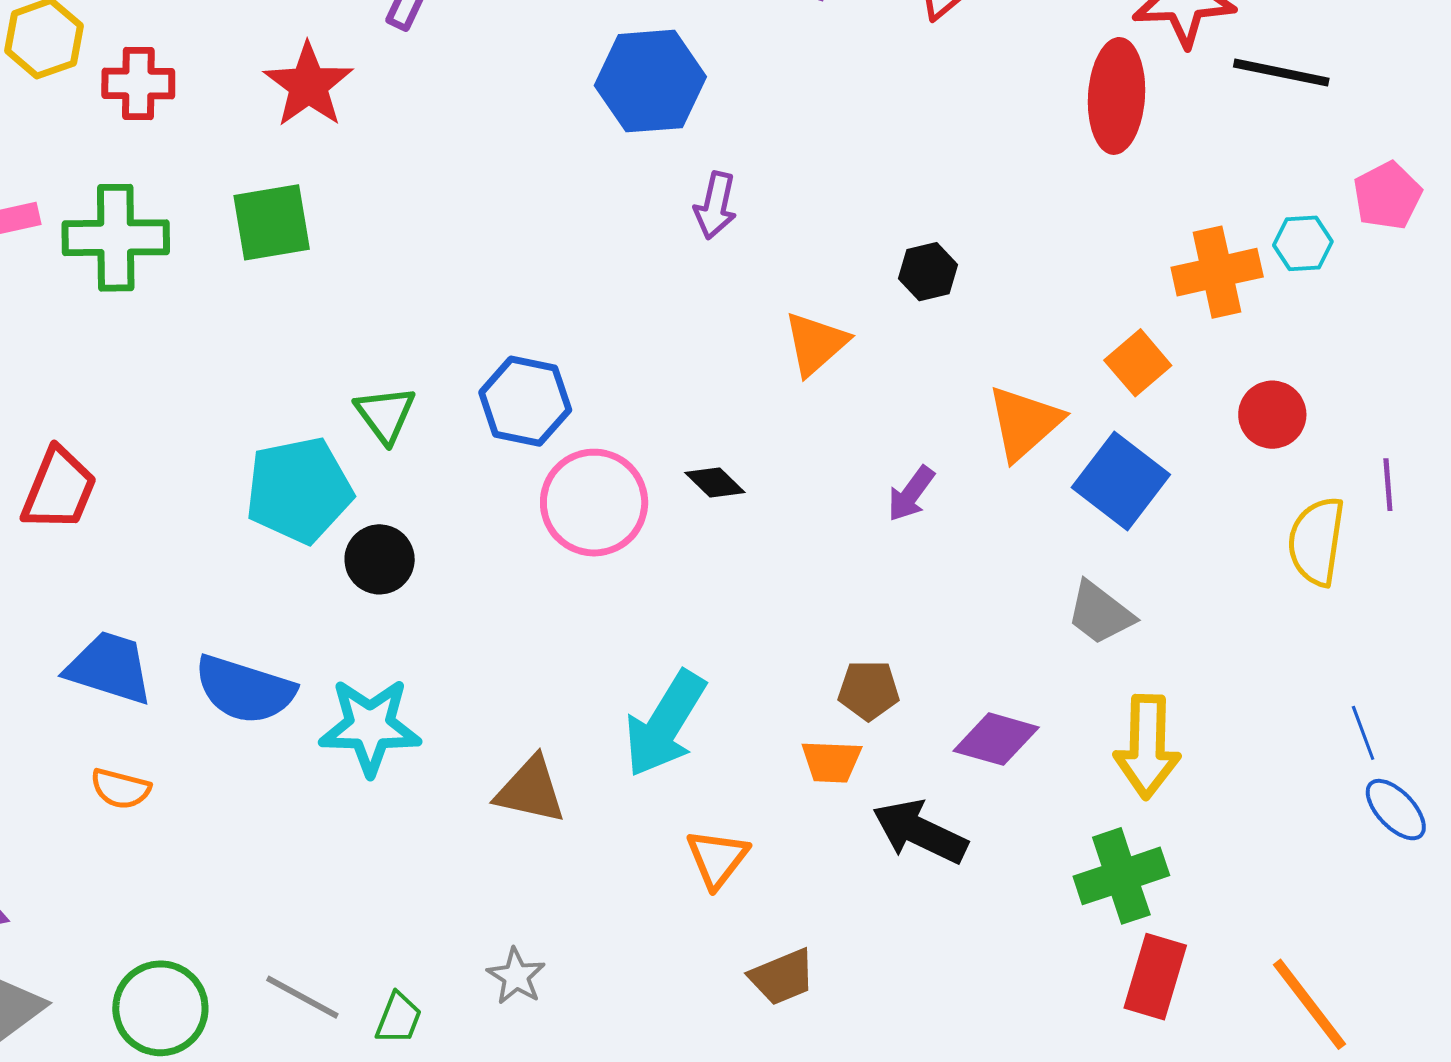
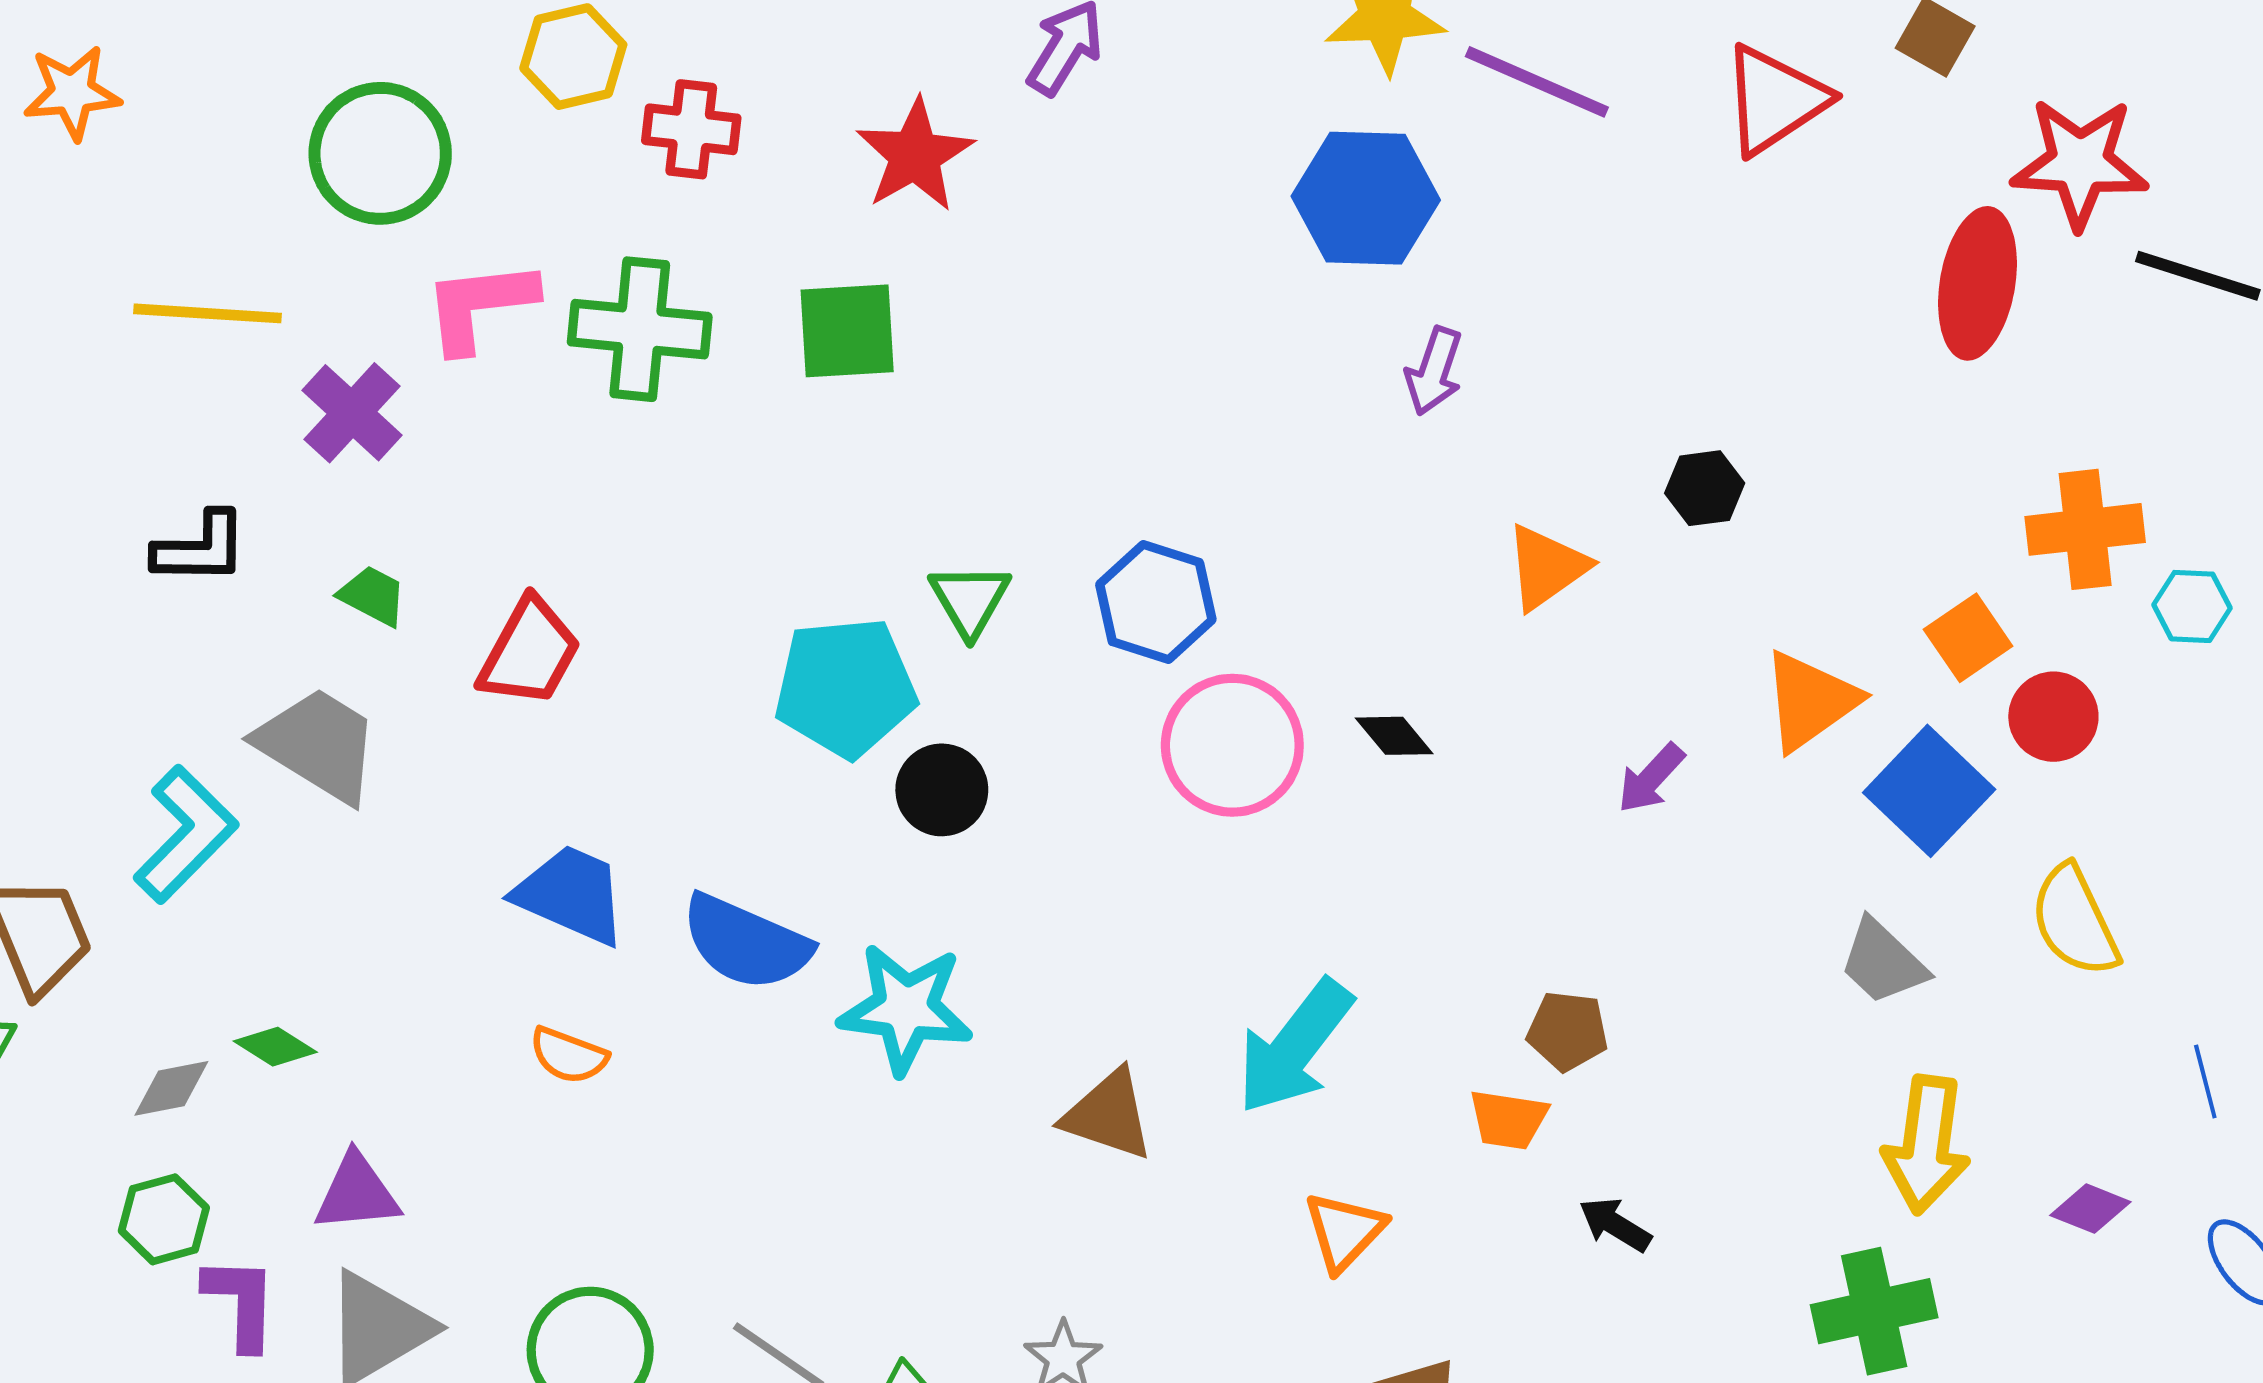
cyan hexagon: (1303, 243) -> (2192, 606), moved
red circle: (1272, 415) -> (2053, 717), moved
yellow semicircle: (1316, 541) -> (2075, 921), moved, turned -40
blue line: (1363, 733) -> (2205, 1081), moved
purple diamond: (996, 739) -> (2090, 1209), moved, size x0.7
black arrow: (920, 832) -> (1615, 1225), size x0.6

